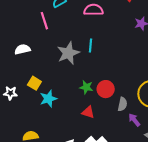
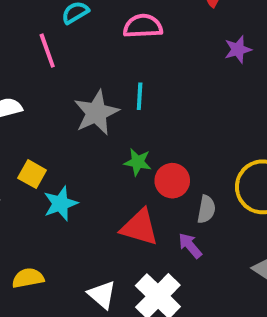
green star: (86, 87) -> (138, 162), moved
red triangle: (88, 112) -> (140, 227), size x1.5
purple arrow: (134, 120) -> (190, 246), moved

